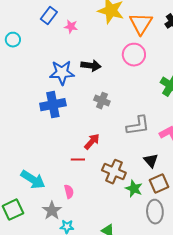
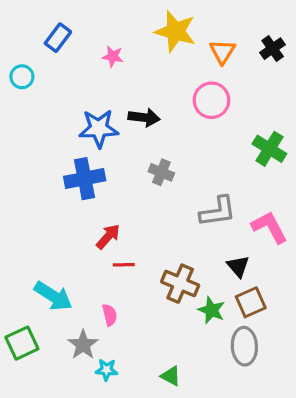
blue rectangle: (49, 16) -> (58, 38), moved
orange triangle: (141, 24) -> (222, 52), size x0.7
red arrow: (92, 142) -> (108, 237), moved

